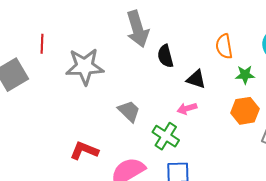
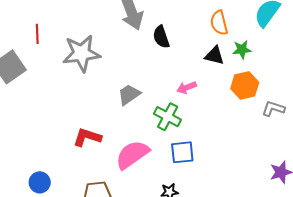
black triangle: (196, 79) -> (214, 55), moved
gray trapezoid: (129, 111) -> (129, 95), turned -75

